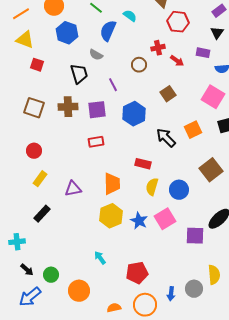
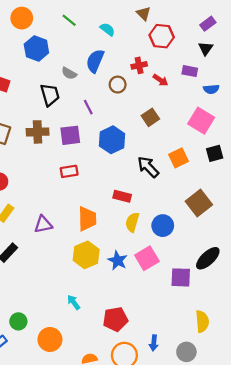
blue semicircle: (108, 31) -> (95, 61), moved
gray circle: (194, 289) -> (186, 352), moved

